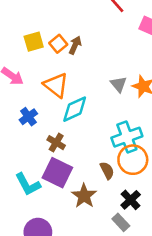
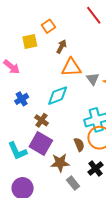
orange square: (58, 44) -> (48, 26), moved
orange triangle: (56, 85) -> (71, 67), moved, turned -45
brown star: (84, 196) -> (60, 163), turned 30
gray rectangle: (121, 222) -> (73, 183), moved

